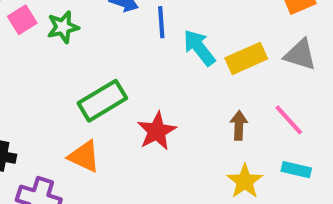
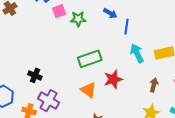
cyan arrow: (199, 48) -> (137, 53), moved
orange triangle: (84, 156) -> (88, 90), moved

